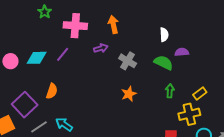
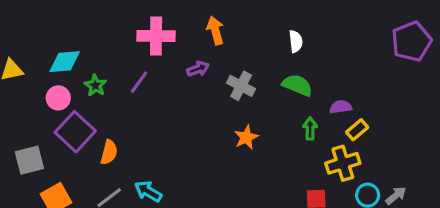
green star: (45, 12) -> (95, 85), moved
purple semicircle: (182, 52) -> (341, 107), moved
cyan diamond: (37, 58) -> (65, 62), moved
orange semicircle: (52, 91) -> (109, 152), moved
purple square: (25, 105) -> (75, 132), moved

